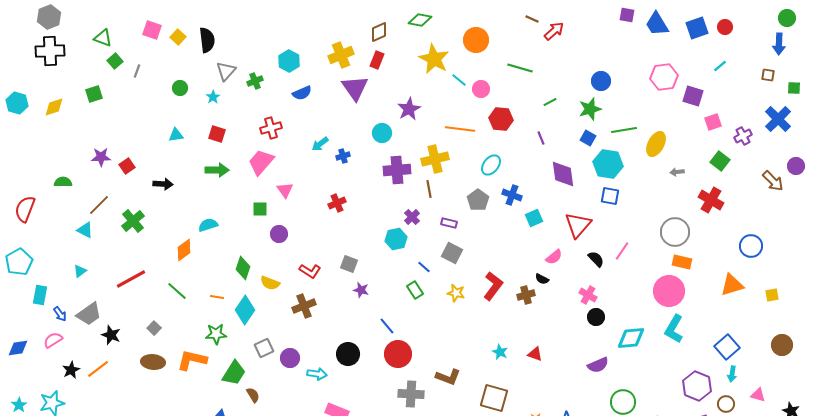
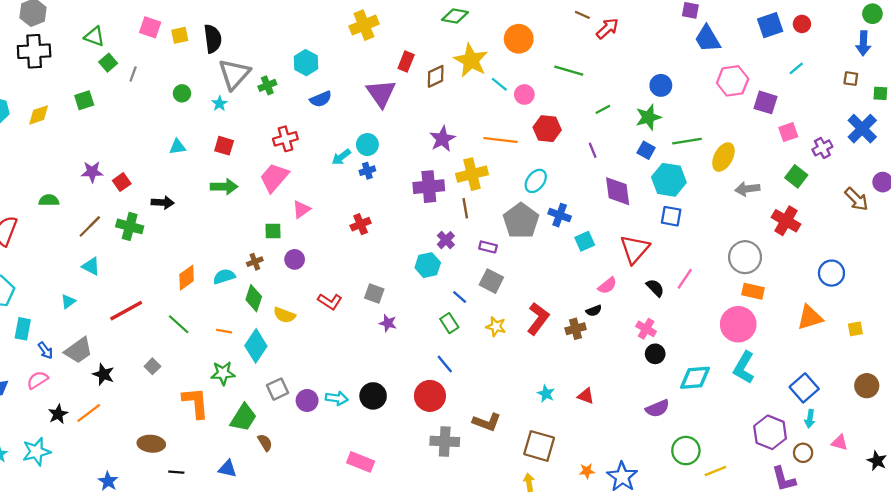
blue trapezoid: (657, 24) -> (708, 39), moved
brown diamond: (379, 32) -> (436, 76), moved
yellow square: (178, 37) -> (180, 35), turned 35
yellow cross: (341, 55) -> (364, 25), moved
gray triangle: (226, 71) -> (234, 74), size x1.4
purple star: (409, 109) -> (442, 139), moved
cyan circle: (382, 133) -> (367, 145), moved
gray arrow: (677, 172) -> (747, 189), size x1.5
pink triangle: (285, 190) -> (301, 209), turned 30
gray pentagon: (478, 200) -> (521, 221), size x1.4
green cross: (133, 221) -> (130, 226), moved, turned -35
cyan semicircle: (208, 225) -> (224, 276), moved
cyan triangle: (85, 230) -> (91, 266), moved
black semicircle: (542, 279) -> (594, 311), turned -48
brown cross: (304, 306) -> (255, 262), moved, size x0.6
blue line: (387, 326) -> (445, 364), moved
orange L-shape: (192, 360) -> (196, 403), turned 72
brown ellipse: (153, 362) -> (151, 444), moved
cyan arrow: (317, 374) -> (337, 398), moved

